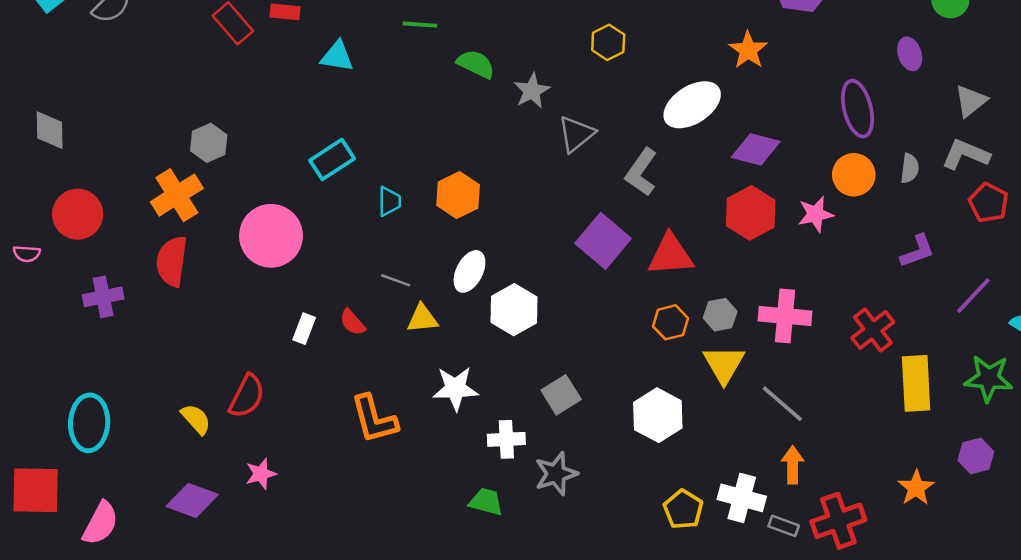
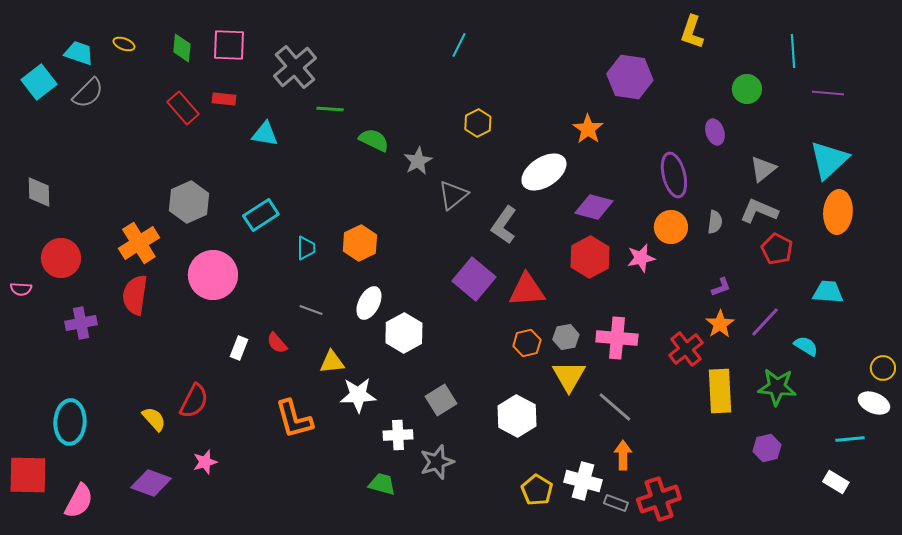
gray hexagon: (209, 143) -> (189, 202), moved, size x1.4
purple L-shape: (917, 251) -> (721, 287), size x0.7
yellow triangle: (422, 318) -> (332, 362), moved
orange star: (916, 488) -> (720, 324), moved

